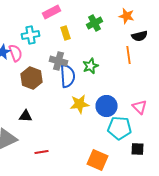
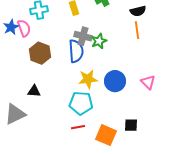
black semicircle: (140, 36) -> (138, 11), moved
gray cross: (58, 61) -> (83, 36), moved
cyan pentagon: (120, 128) -> (81, 103), moved
black square: (138, 149) -> (131, 125), moved
red line: (42, 152) -> (78, 127), moved

